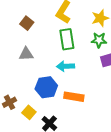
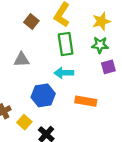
brown square: (27, 23) -> (31, 22), moved
orange rectangle: (74, 97) -> (86, 101), moved

